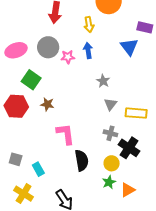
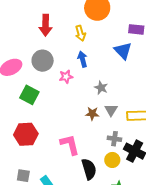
pink star: (68, 57) -> (66, 77), moved
brown star: (47, 104) -> (92, 114), moved
red hexagon: (16, 106) -> (26, 134), moved
yellow circle: (112, 163) -> (112, 160), moved

